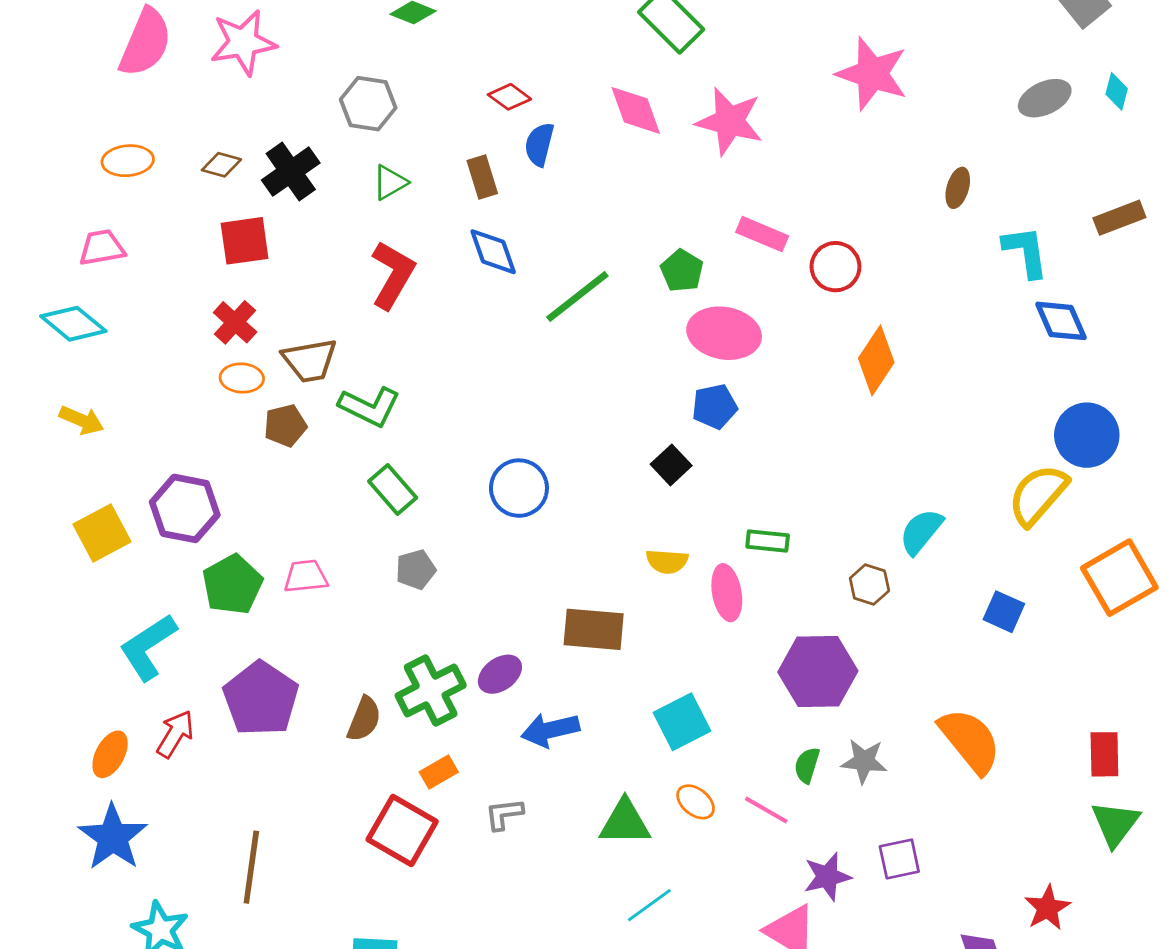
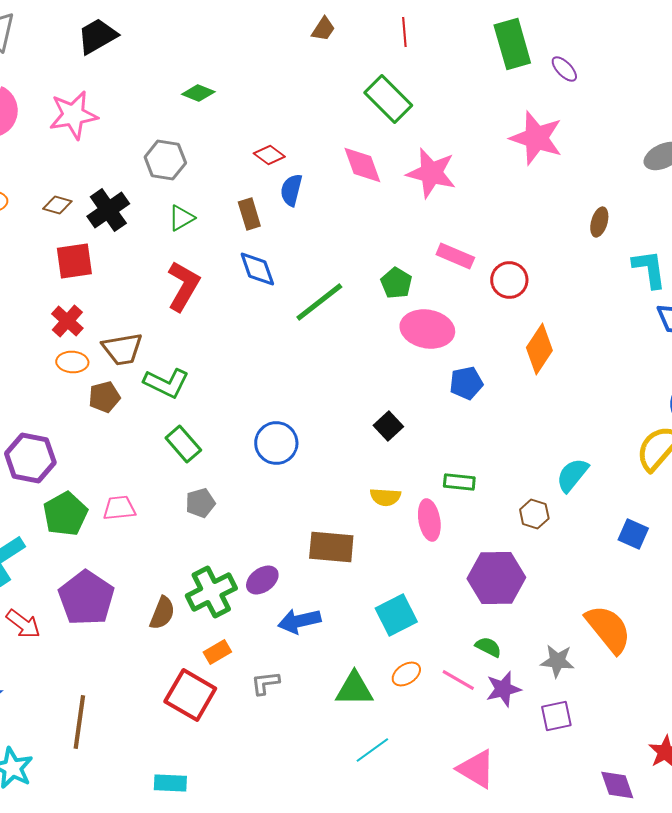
blue pentagon: (715, 407) -> (466, 383), moved
red arrow: (175, 734) -> (23, 624), turned 96
gray star: (864, 761) -> (557, 661), moved
green semicircle: (807, 765) -> (488, 647), turned 100
orange ellipse: (696, 802) -> (406, 674), turned -72
purple star: (827, 877) -> (503, 689), moved

